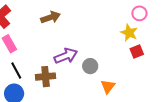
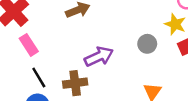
gray circle: (90, 66) -> (147, 44), moved

